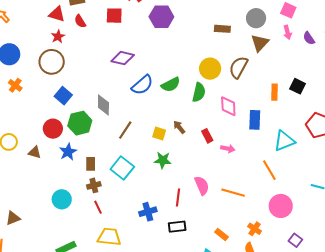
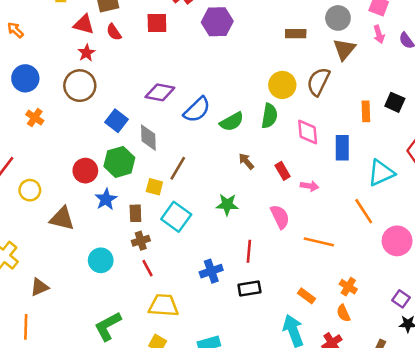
purple diamond: (123, 58) -> (160, 92), moved
green semicircle: (171, 85) -> (232, 122), moved
blue square: (63, 96) -> (116, 121), moved
yellow square: (159, 133) -> (154, 187), moved
brown triangle: (35, 152) -> (62, 219), moved, size x1.5
pink semicircle: (202, 185) -> (280, 217), moved
pink circle: (281, 206) -> (397, 241), moved

